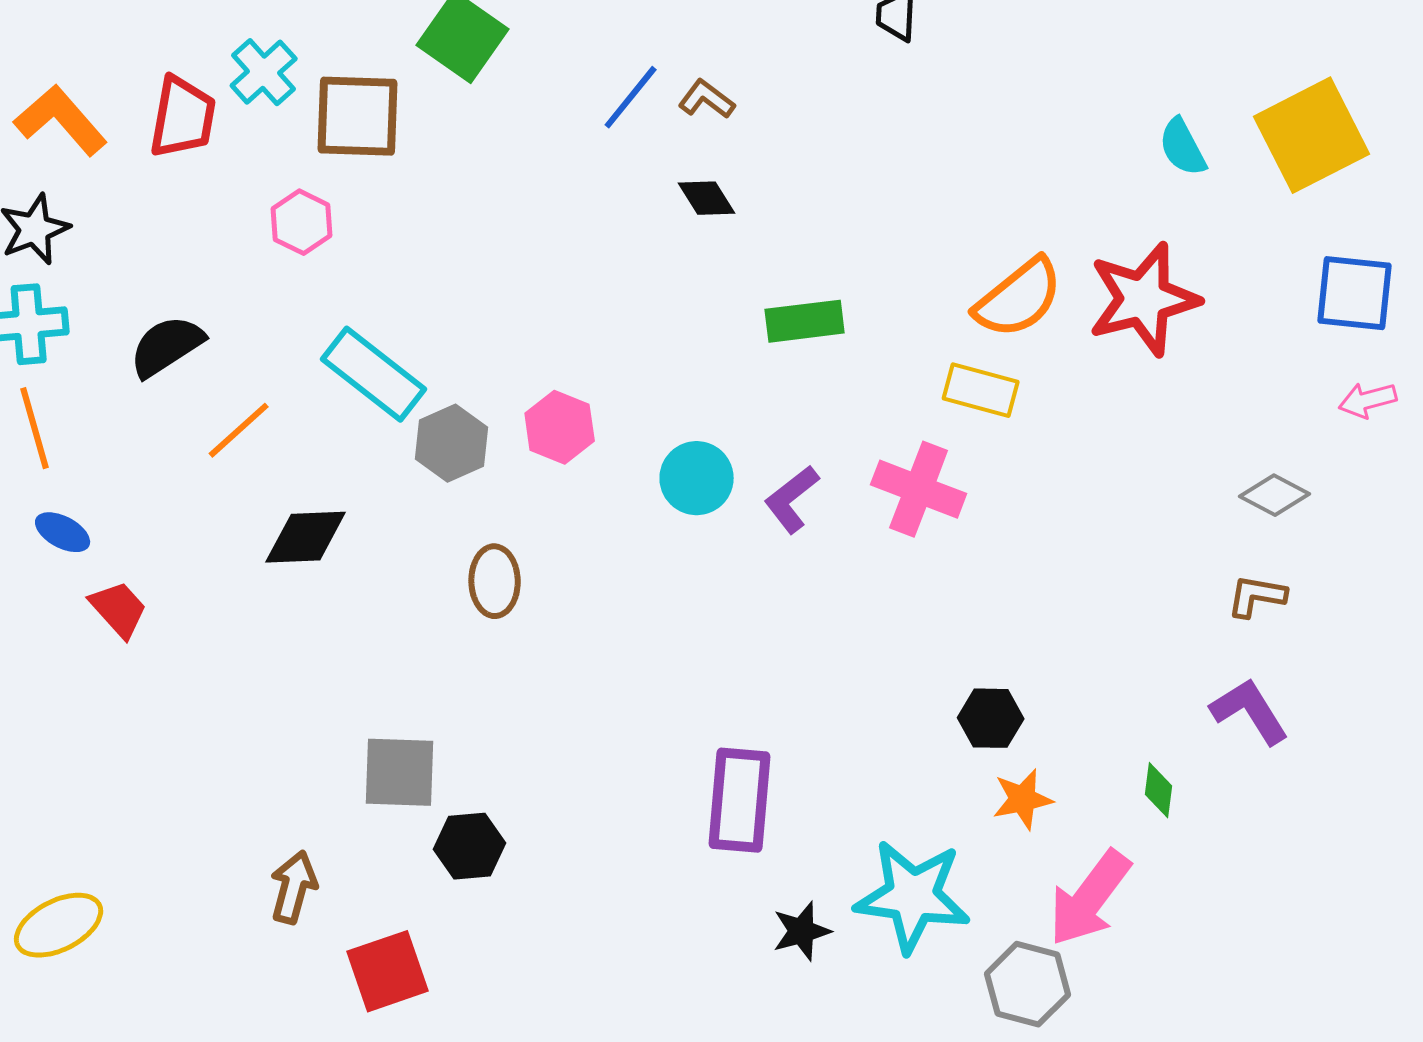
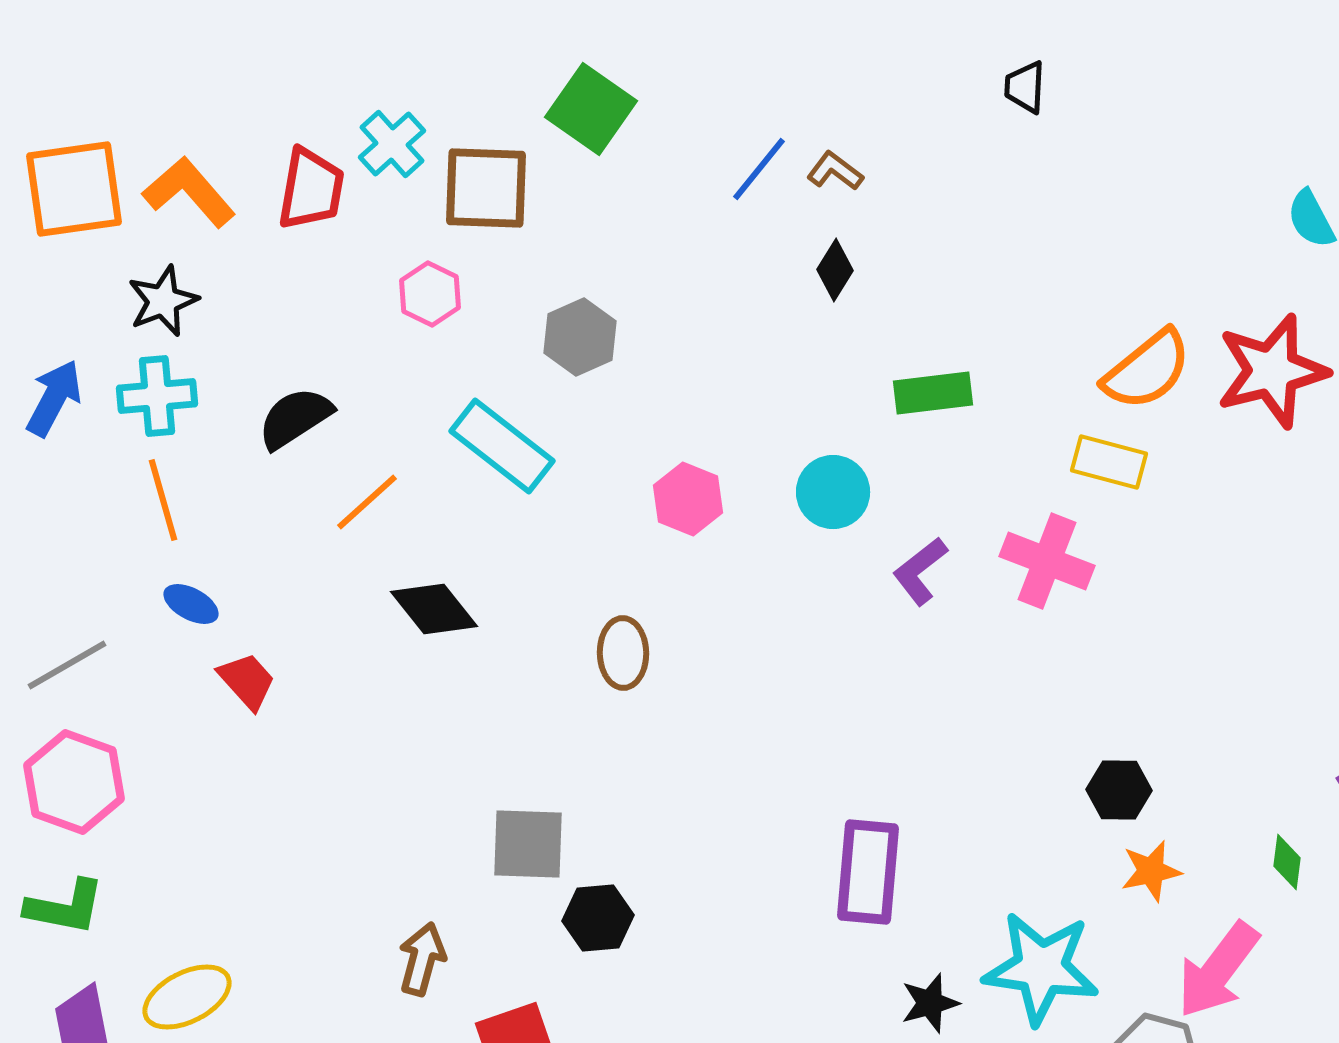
black diamond: (707, 198) -> (835, 270), turned 64
gray hexagon: (452, 443) -> (580, 337), moved
cyan circle: (697, 478) -> (833, 492), moved
black diamond: (306, 537) -> (434, 609), turned 54

